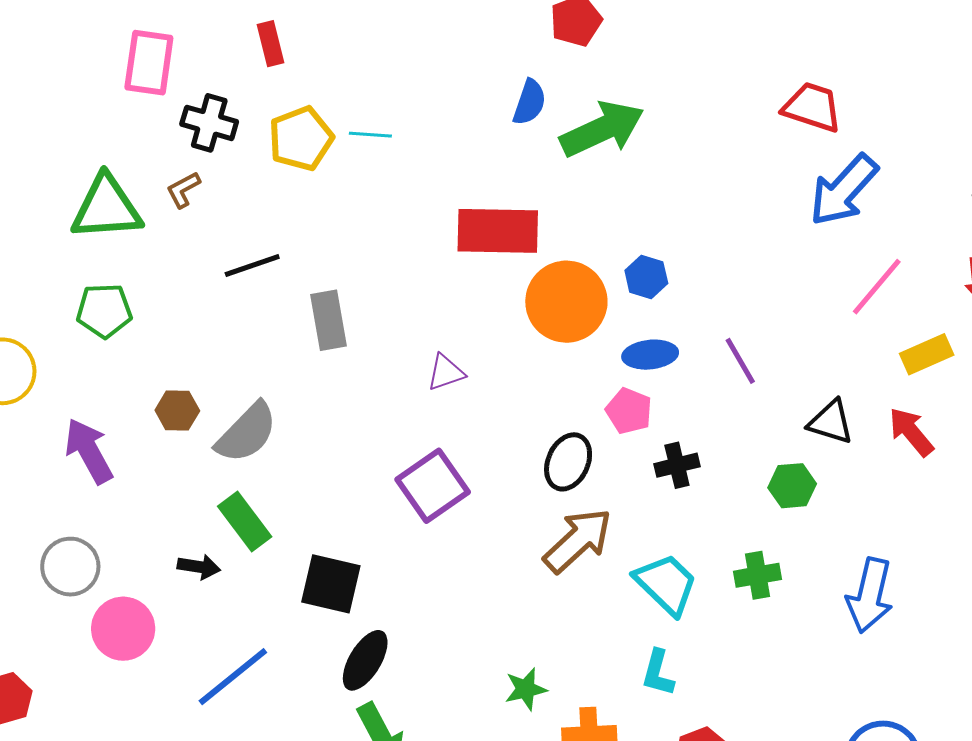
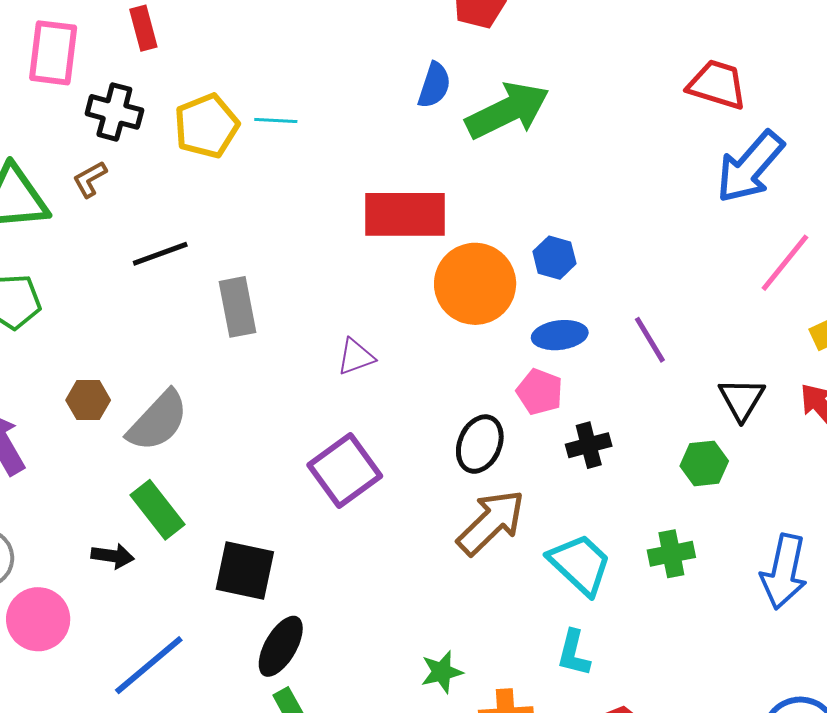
red rectangle: (271, 44) -> (143, 28), moved
black triangle: (831, 422) -> (742, 399), turned 45

